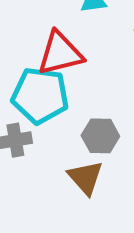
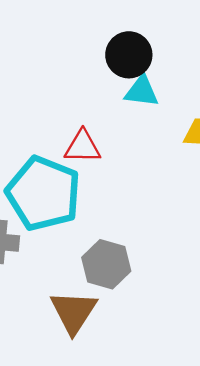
red triangle: (60, 53) -> (83, 147), size x0.6

